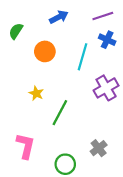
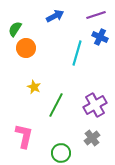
orange circle: (45, 51) -> (26, 48), moved
purple cross: (106, 88) -> (95, 105), moved

